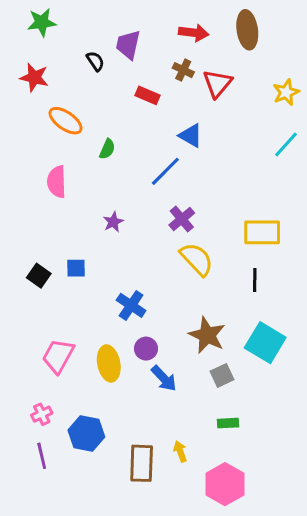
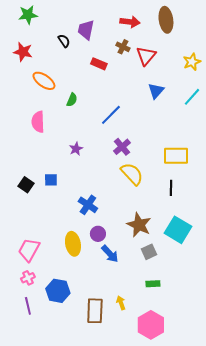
blue triangle: (191, 136) -> (156, 91), moved, turned 42
pink trapezoid: (58, 356) -> (29, 250), moved

